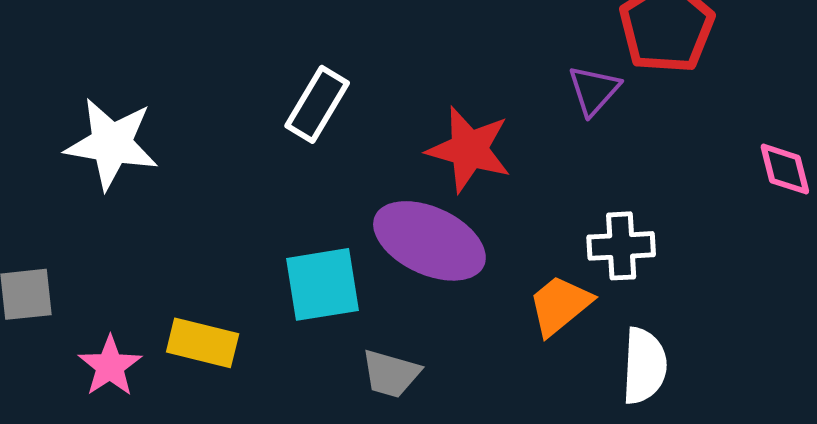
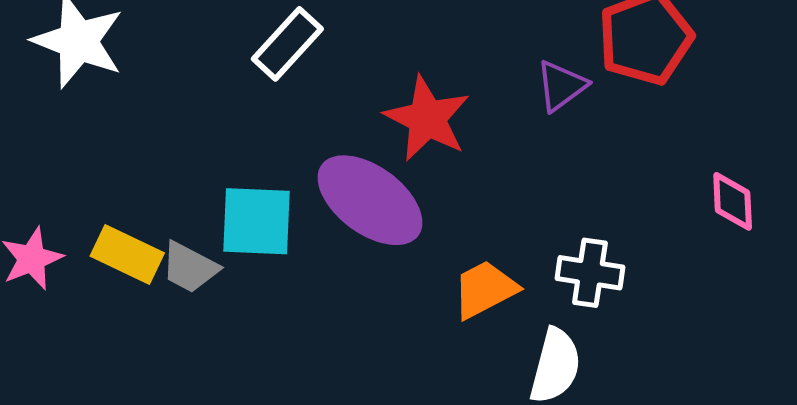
white cross: (621, 246) -> (590, 273), moved
gray trapezoid: (391, 374) -> (190, 267), moved

